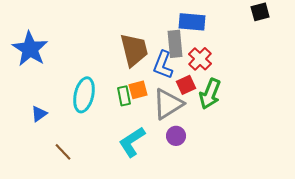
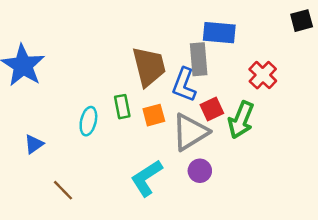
red cross: (200, 59) -> (263, 75), moved
cyan ellipse: (84, 95) -> (88, 121), size x0.7
green rectangle: (124, 96) -> (122, 107), moved

